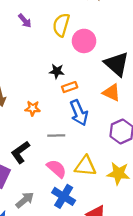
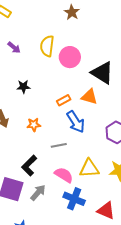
black star: (57, 71) -> (23, 87), moved
orange triangle: (112, 93) -> (89, 97), moved
gray arrow: (25, 200) -> (38, 193), moved

